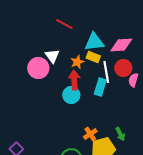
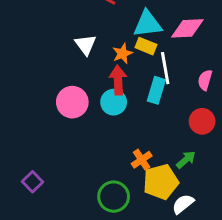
pink circle: (38, 68) -> (72, 102), moved
red circle: (123, 68) -> (202, 121), moved
green arrow: (120, 134) -> (186, 160), turned -104

